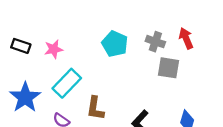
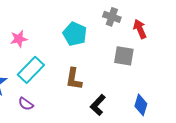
gray cross: (155, 42) -> (112, 17), moved
brown L-shape: (95, 108) -> (74, 79), moved

